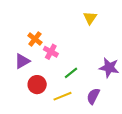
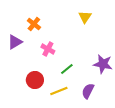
orange cross: (35, 39) -> (34, 24), moved
purple triangle: (22, 61) -> (15, 42), moved

